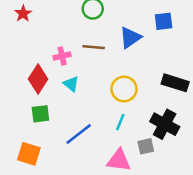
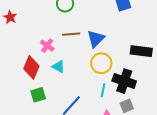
blue triangle: (130, 37) -> (96, 39), moved
pink cross: (62, 56) -> (47, 46), turned -32
black cross: (165, 124) -> (124, 81), moved

